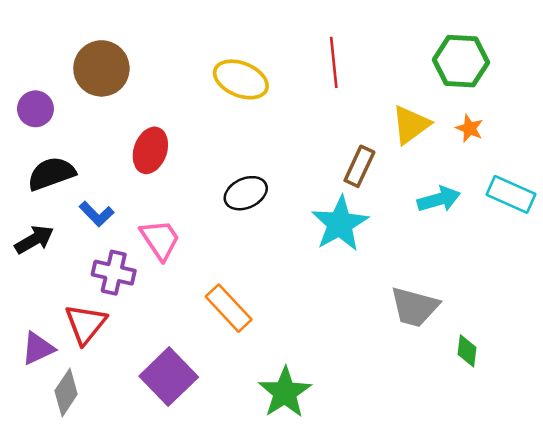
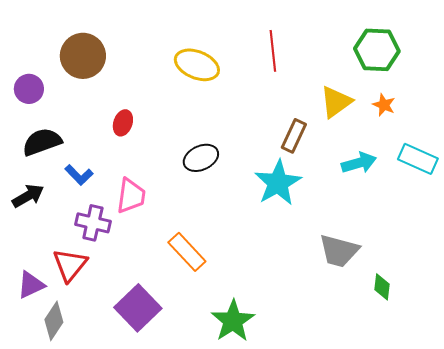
red ellipse: (150, 150) -> (123, 123), size x0.7
pink trapezoid: (160, 240) -> (131, 196), turned 42

